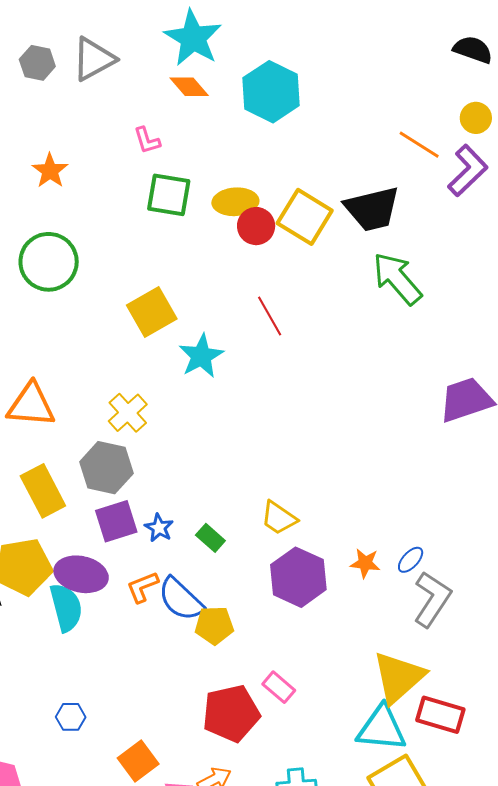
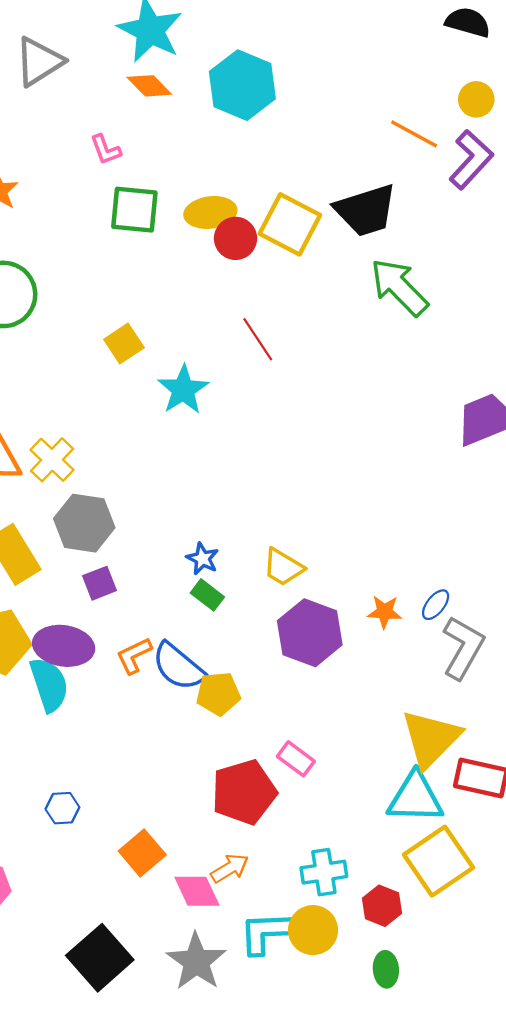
yellow square: (152, 312) -> (124, 344), size x0.7
yellow cross: (128, 413) -> (52, 460), moved
purple square: (116, 521) -> (99, 583), size x0.7
blue star: (159, 528) -> (203, 559), moved

